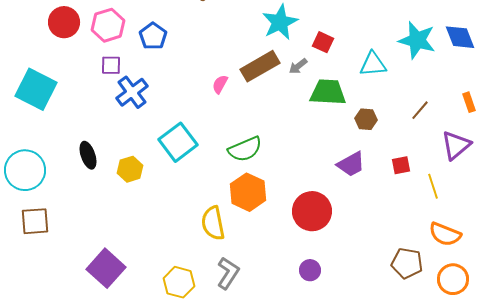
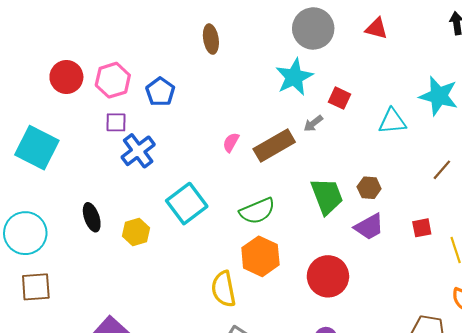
brown rectangle: (260, 66) -> (274, 146), moved
green trapezoid: (328, 92) -> (327, 196), moved, turned 66
brown hexagon: (366, 119) -> (369, 188), moved

